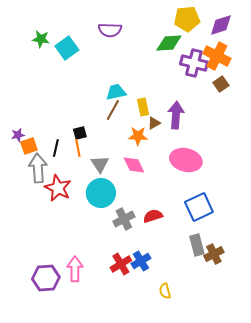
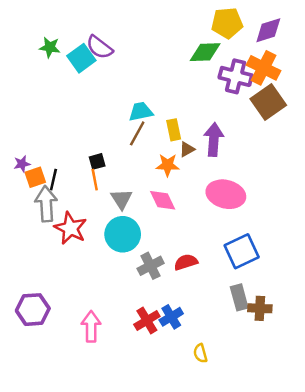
purple semicircle: (110, 30) -> (100, 47), moved, turned 35
brown square: (221, 84) -> (268, 102), size x1.8
black line: (56, 148) -> (53, 180), moved
brown cross: (214, 254) -> (260, 308), turned 30
purple hexagon: (46, 278) -> (33, 310), moved

